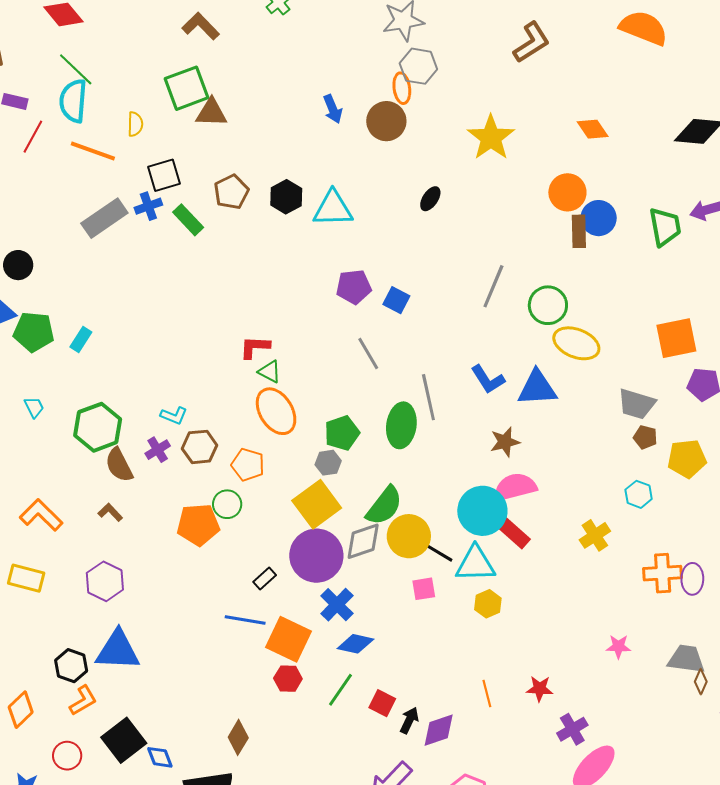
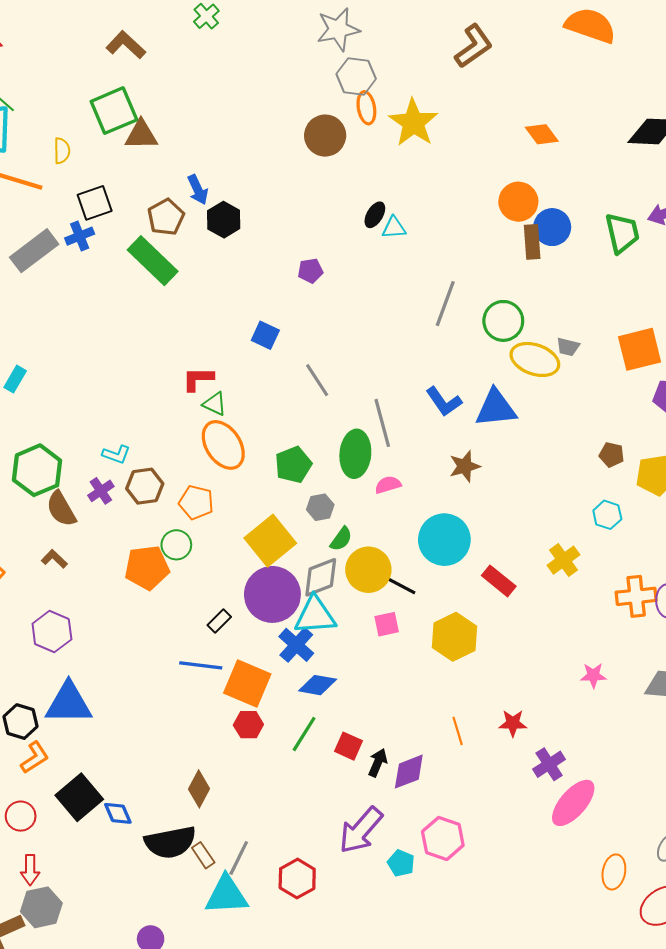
orange ellipse: (402, 88) -> (366, 108), moved
blue arrow: (333, 109) -> (198, 190), moved
yellow star: (491, 138) -> (413, 123), moved
cyan triangle: (333, 209) -> (394, 228), moved, size x0.6
green rectangle: (188, 220) -> (153, 261), moved, size x1.5
purple pentagon: (354, 287) -> (310, 271), moved, size x0.7
blue square: (396, 300) -> (265, 335), moved
gray trapezoid: (636, 404) -> (568, 347), moved, size x0.6
gray hexagon: (328, 463) -> (320, 507), moved
pink semicircle: (515, 487) -> (388, 485), moved, size x0.6
green semicircle: (384, 506) -> (341, 539), size x0.6
red rectangle: (514, 533) -> (499, 581), moved
cyan triangle: (475, 564) -> (315, 615), moved
yellow hexagon: (488, 604) -> (454, 637), size x1.6

